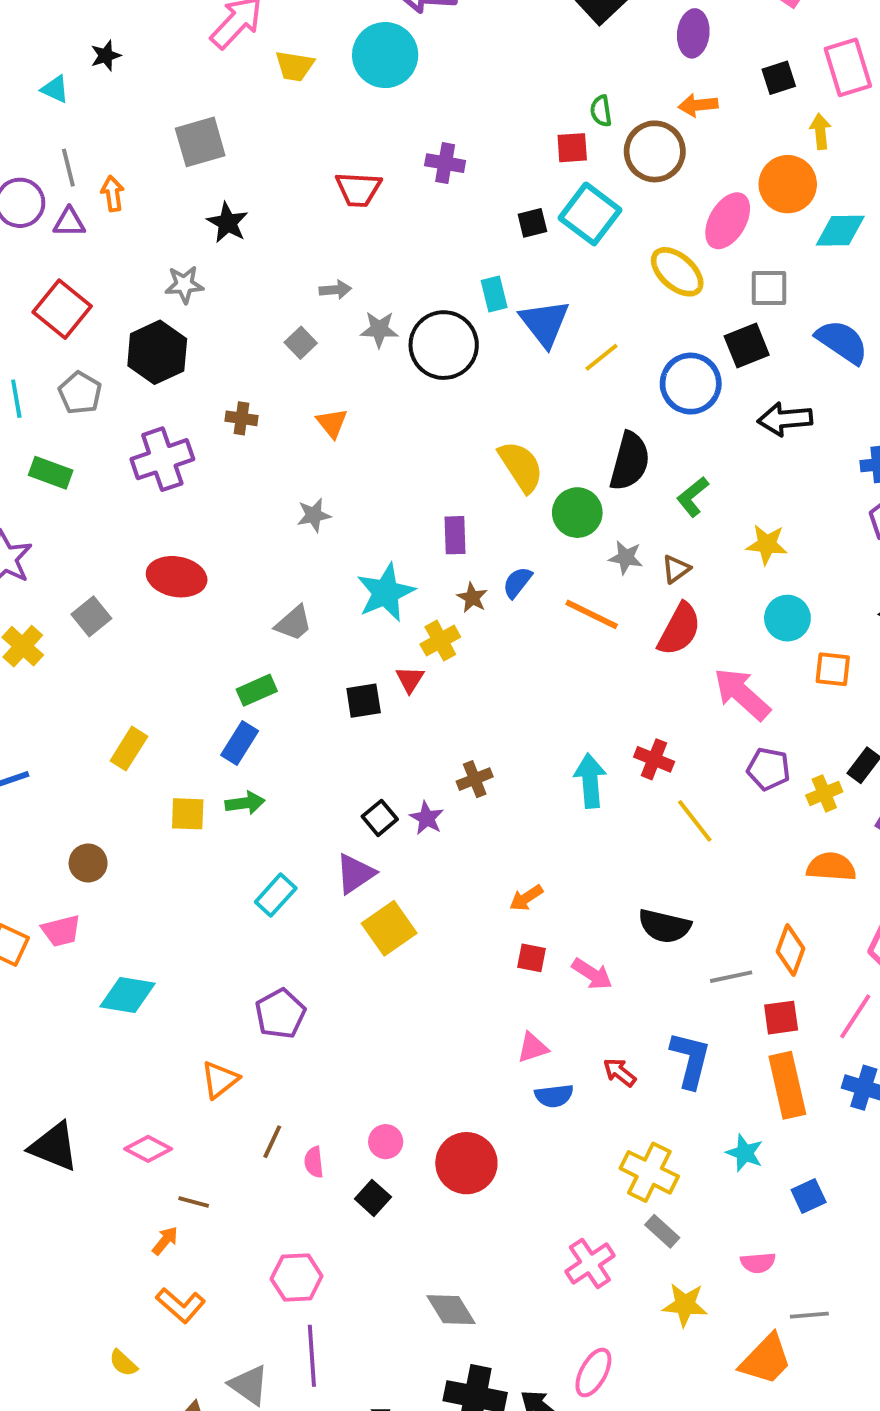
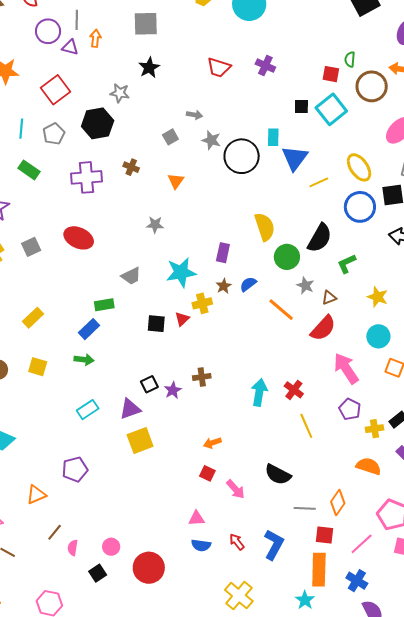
yellow ellipse: (677, 272) -> (359, 167), moved
yellow square: (188, 814) -> (38, 367), moved
cyan star: (745, 1153) -> (305, 600), moved

